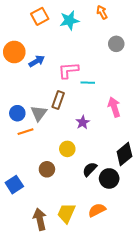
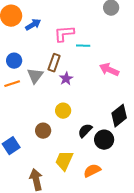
pink arrow: (114, 107) -> (109, 70), turned -48
blue circle: (17, 113) -> (14, 61), moved
purple star: (83, 122) -> (66, 79), moved
orange line: (25, 132) -> (12, 84), moved
yellow trapezoid: (66, 213) -> (64, 161), moved

